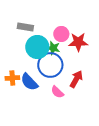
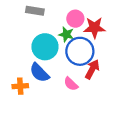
cyan circle: (37, 47) -> (45, 47), moved
blue circle: (50, 65) -> (80, 51), moved
orange cross: (12, 78) -> (20, 86), moved

